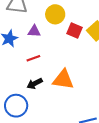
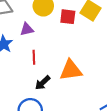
red line: (33, 58) -> (34, 57), turned -56

